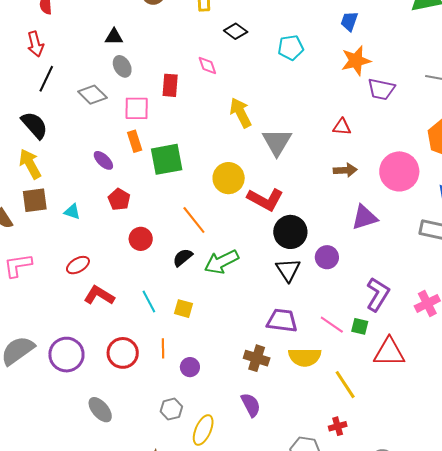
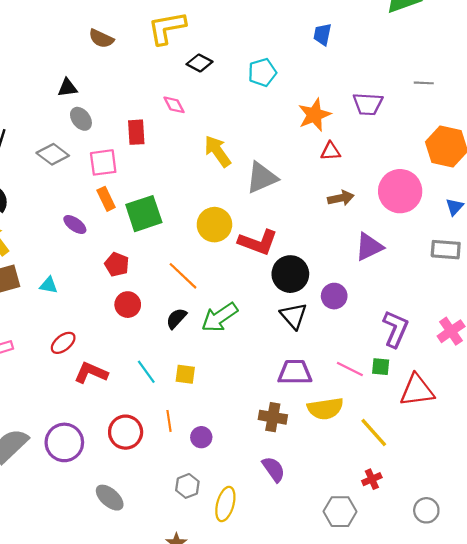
orange star: (356, 61) -> (314, 115), moved
gray triangle: (277, 142) -> (262, 178), turned 44
red pentagon: (119, 199) -> (117, 264), moved

